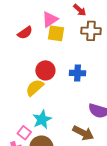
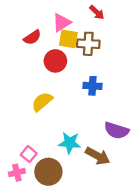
brown cross: (91, 31) -> (88, 44), moved
red circle: (45, 70) -> (55, 61), moved
cyan star: (42, 119) -> (70, 143), moved, turned 30

